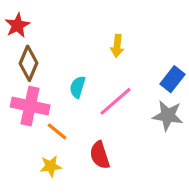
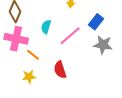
blue rectangle: (173, 79) -> (96, 22), moved

